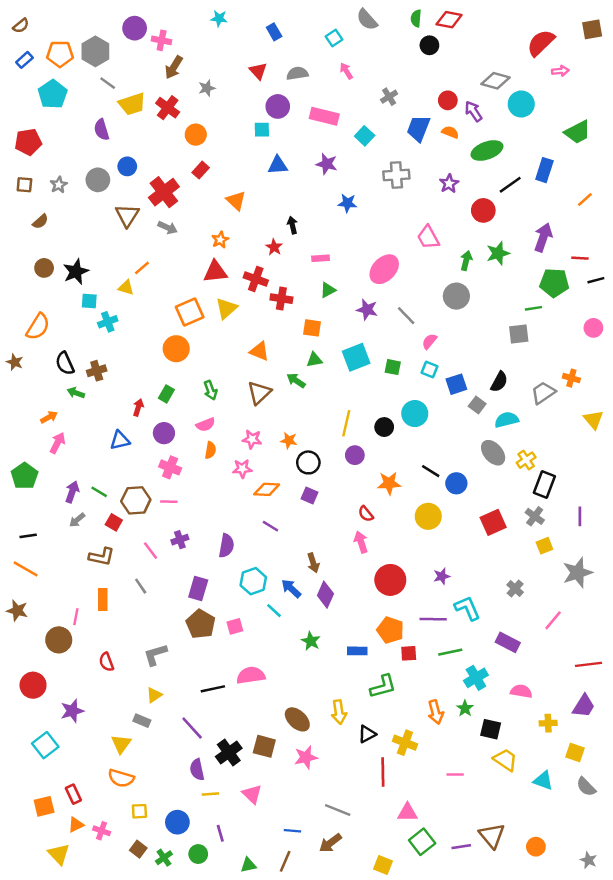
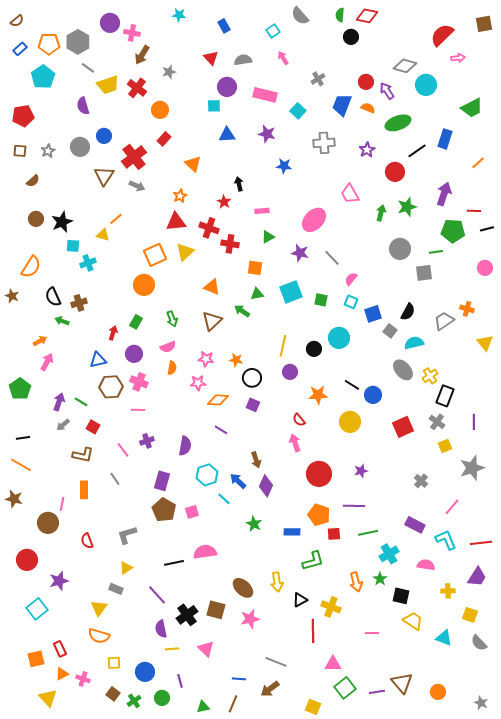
gray circle: (456, 296) -> (400, 249), moved
brown hexagon: (136, 500) -> (111, 387), moved
cyan L-shape: (467, 608) -> (446, 540), moved

